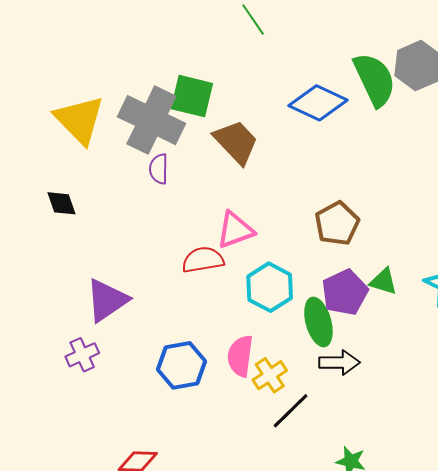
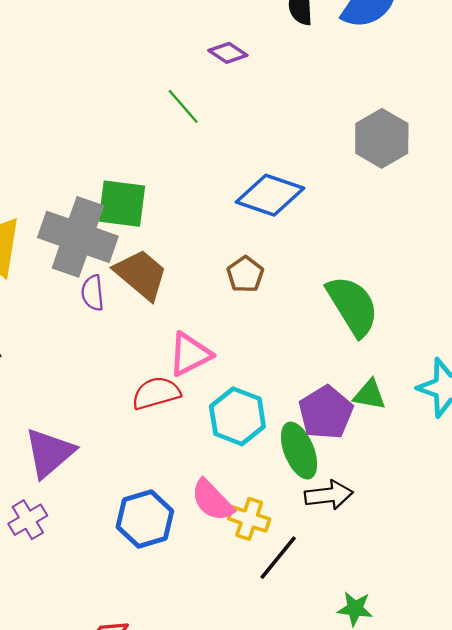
green semicircle: (375, 80) -> (353, 306), moved
brown trapezoid: (236, 142) -> (141, 274), moved
brown pentagon: (337, 224) -> (245, 274), moved, size x0.7
pink semicircle: (240, 356) -> (212, 500), turned -45
yellow cross: (270, 375) -> (249, 519), turned -32

